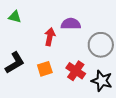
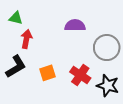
red arrow: (50, 37) -> (26, 39), moved

